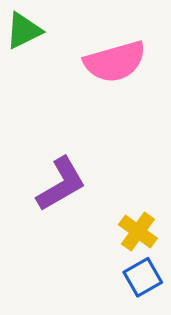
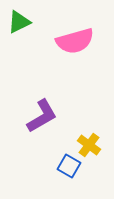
blue square: (143, 277) -> (69, 166), moved, turned -30

